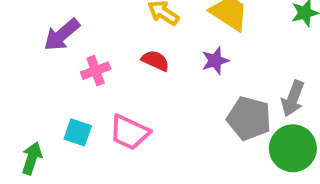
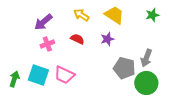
purple arrow: (62, 35) -> (43, 22), moved
cyan square: (78, 132) -> (38, 75), size x1.5
green arrow: (32, 158) -> (14, 79), moved

